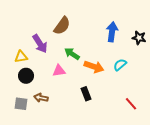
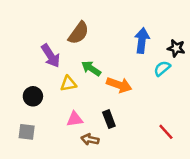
yellow triangle: (21, 57) -> (68, 84), moved
cyan semicircle: (120, 65) -> (162, 68), moved
pink triangle: (59, 71) -> (75, 119), moved
brown arrow: (41, 98) -> (90, 139), moved

